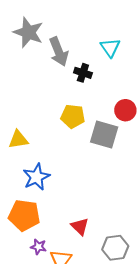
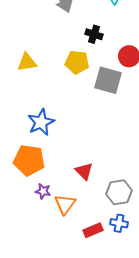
black cross: (83, 73) -> (94, 34), moved
yellow triangle: (18, 140) -> (27, 62), moved

